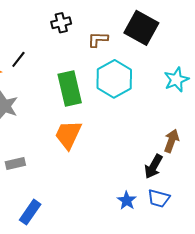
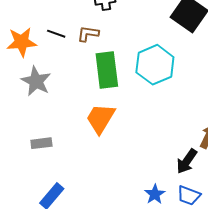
brown L-shape: (98, 39) -> (88, 34), moved
black line: (18, 59) -> (56, 34), turned 66

